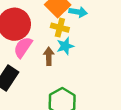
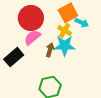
cyan star: (65, 46) -> (65, 46), size x1.5

